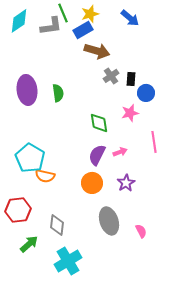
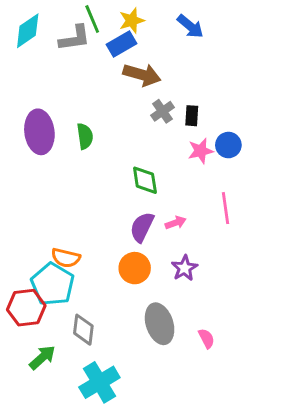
blue circle: (146, 93) -> (228, 145), moved
pink star: (130, 113) -> (201, 151), moved
cyan pentagon: (30, 158) -> (53, 284), moved

